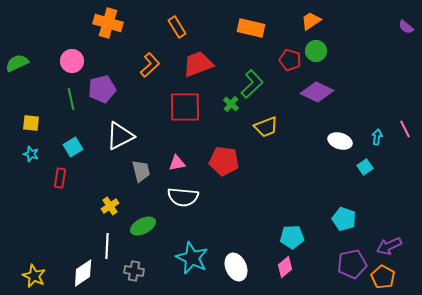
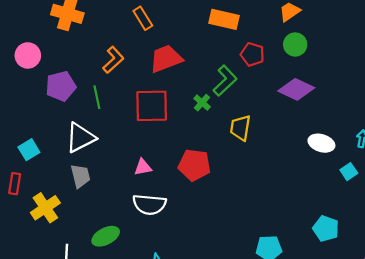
red pentagon: (290, 60) -> (252, 54), moved
green line: (71, 99) -> (97, 97), moved
yellow trapezoid: (266, 127) -> (240, 128), turned 120
gray trapezoid: (141, 171) -> (80, 176), moved
yellow cross: (110, 206) -> (45, 208), moved, size x1.5

